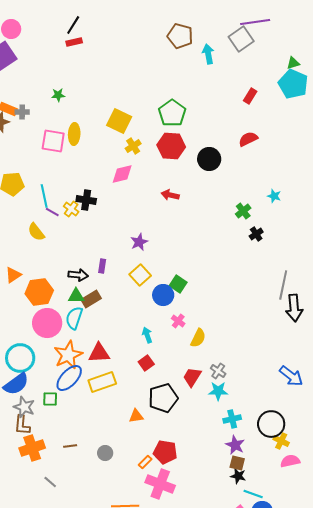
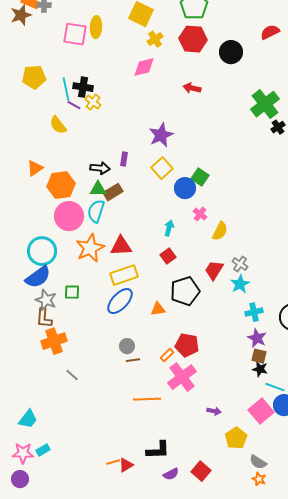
black cross: (86, 200) -> (83, 87), moved
green cross: (243, 211) -> (265, 104), size x1.8
purple star: (139, 242) -> (161, 135), size x1.4
cyan arrow: (147, 335) -> (169, 228), turned 35
blue ellipse: (69, 378) -> (120, 301), moved
cyan star: (218, 391) -> (240, 284), turned -30
brown line: (70, 446) -> (133, 360), moved
pink cross: (160, 484) -> (182, 377), turned 32

